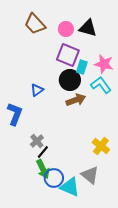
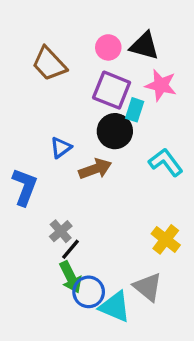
brown trapezoid: (35, 24) -> (49, 64), moved
pink star: (104, 64) -> (161, 85), moved
cyan L-shape: (101, 85) -> (166, 162), moved
brown arrow: (76, 100) -> (95, 169), moved

